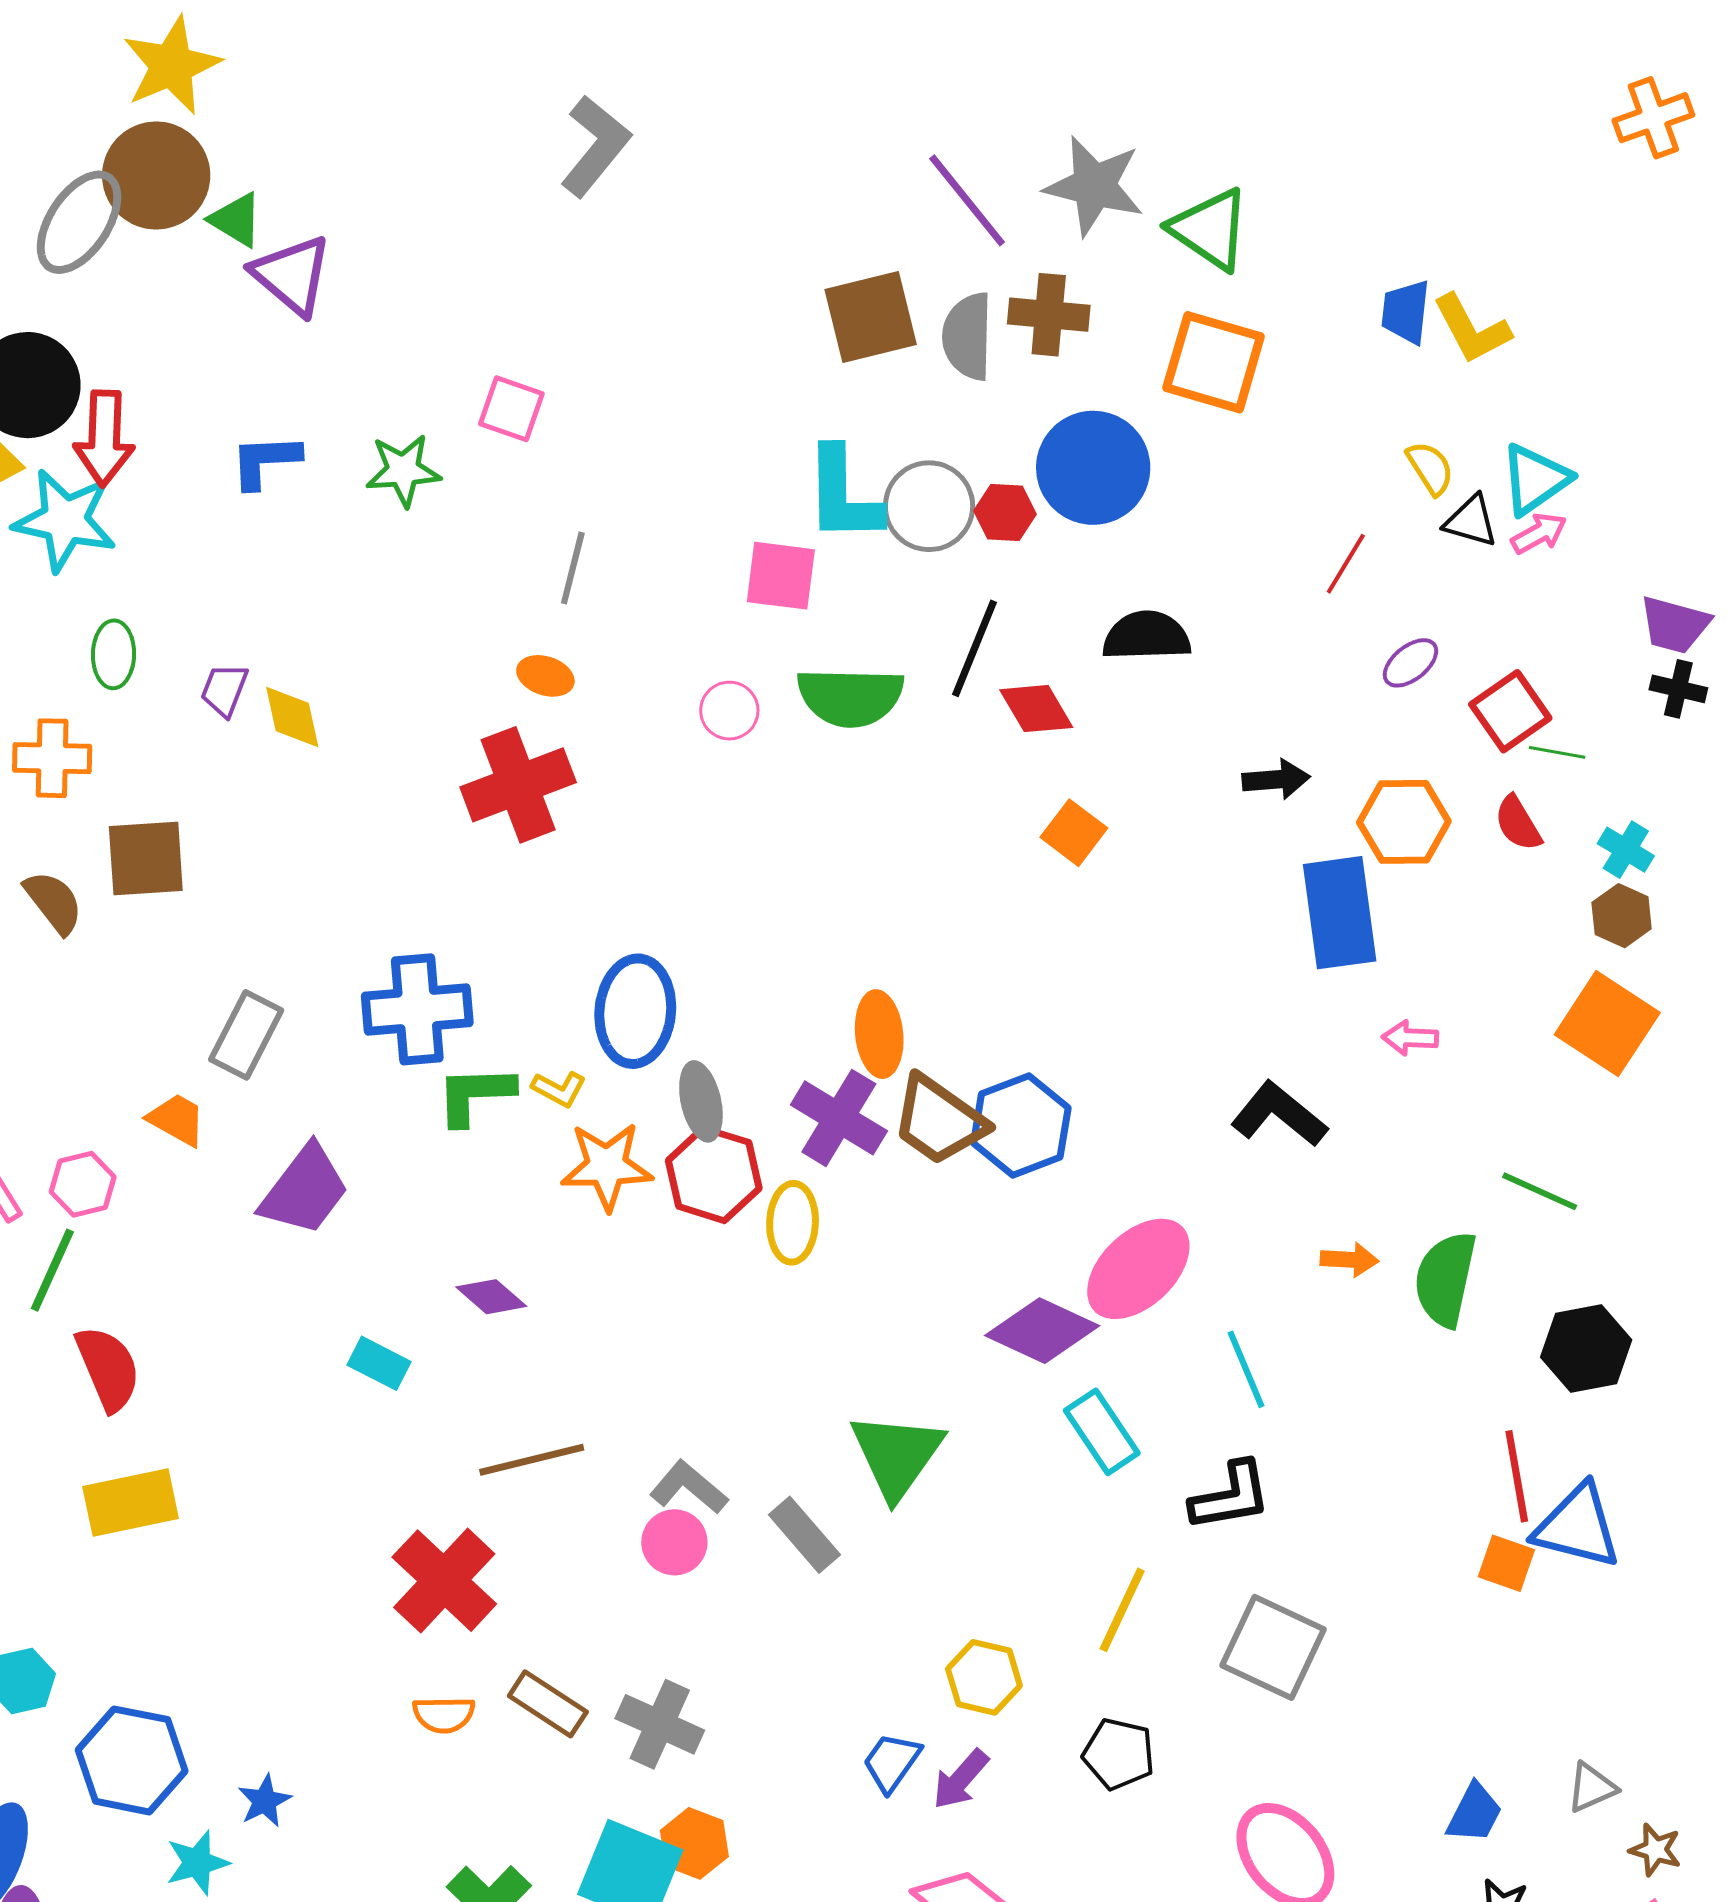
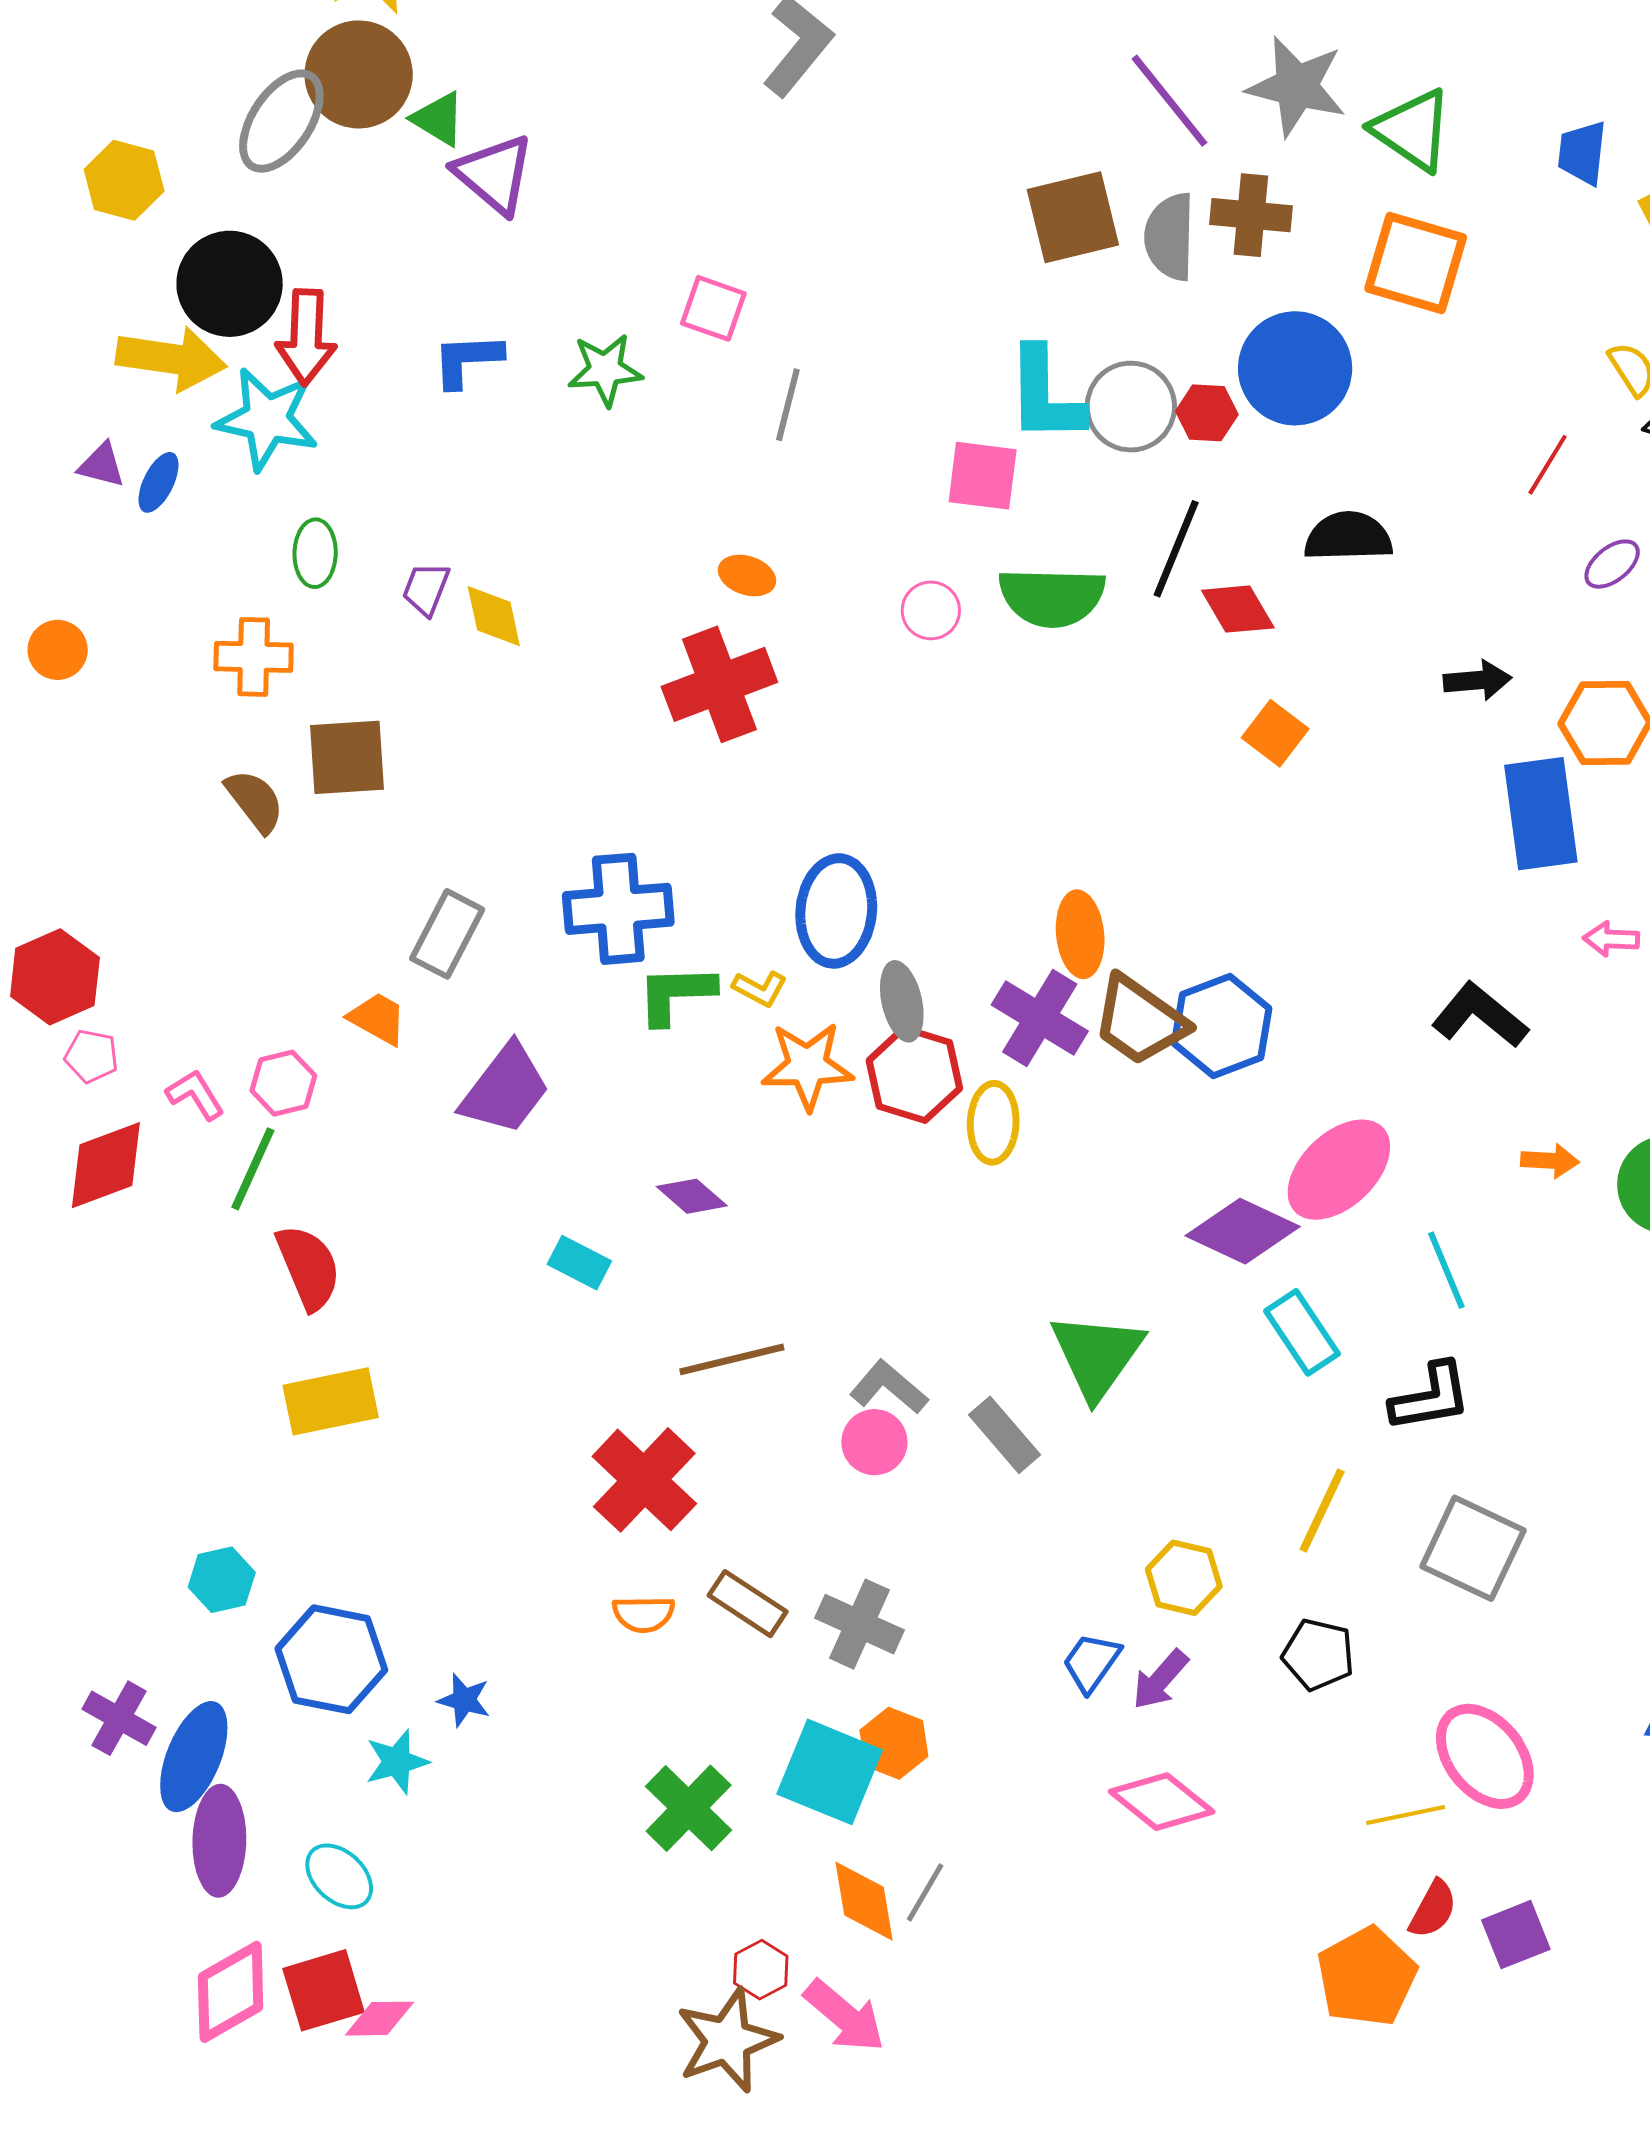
blue trapezoid: (1406, 312) -> (1582, 153), moved
gray line: (573, 568) -> (788, 405), moved
blue star: (264, 1801) -> (464, 1700), turned -30

